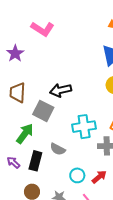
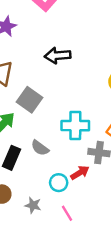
black arrow: (61, 90) -> (57, 56), moved
red arrow: (99, 177) -> (80, 173), moved

